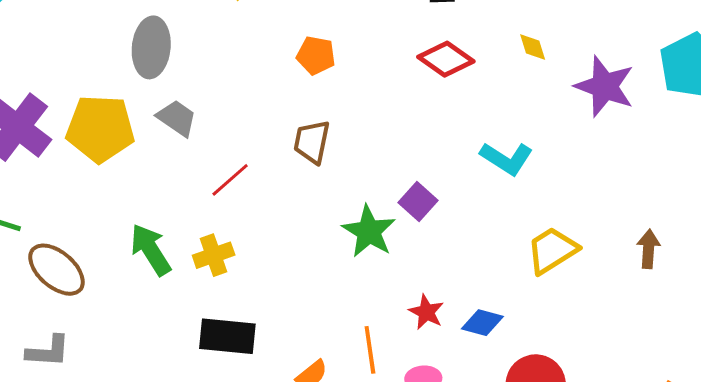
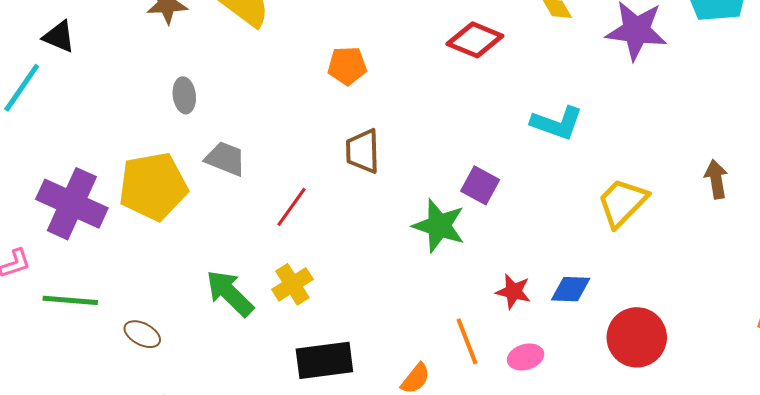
gray ellipse: (151, 47) -> (184, 95), size x0.6
brown ellipse: (57, 270) -> (142, 334), size x0.6

